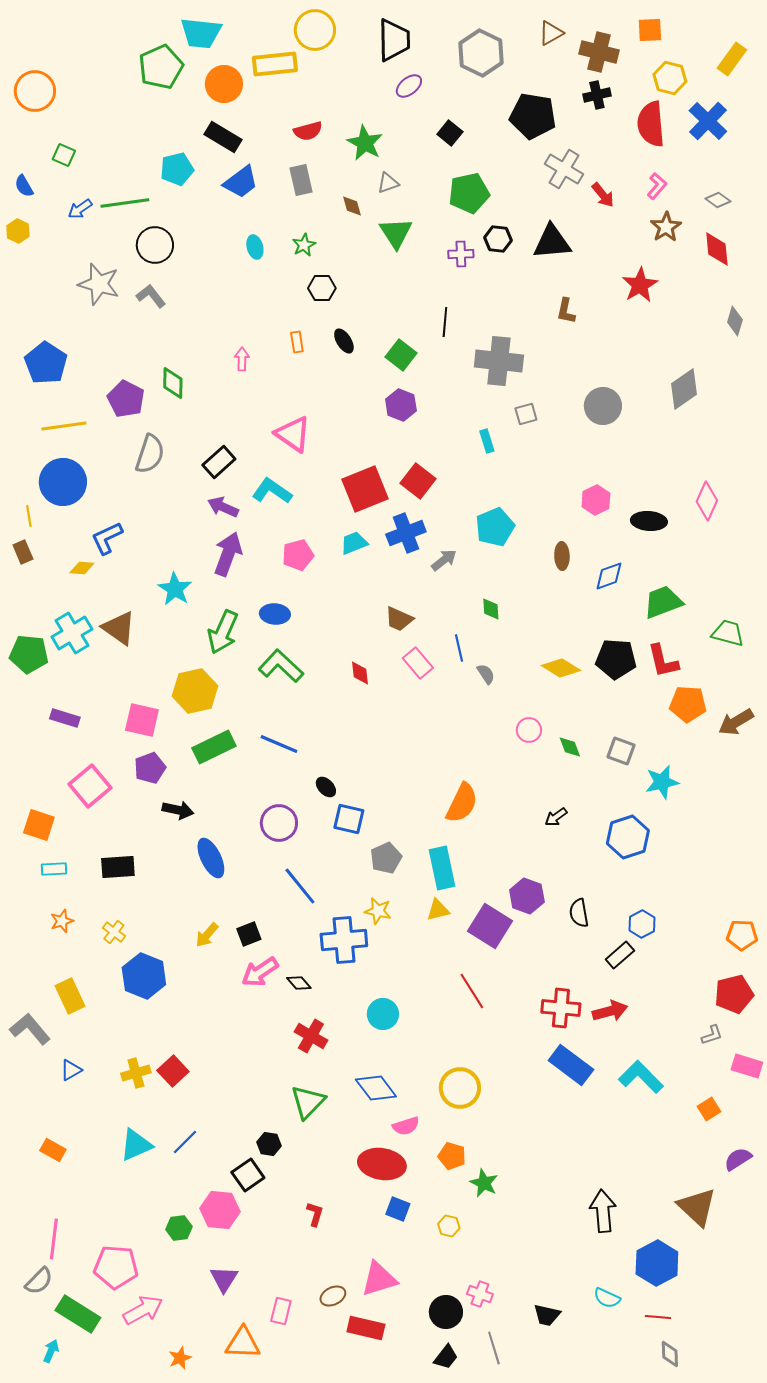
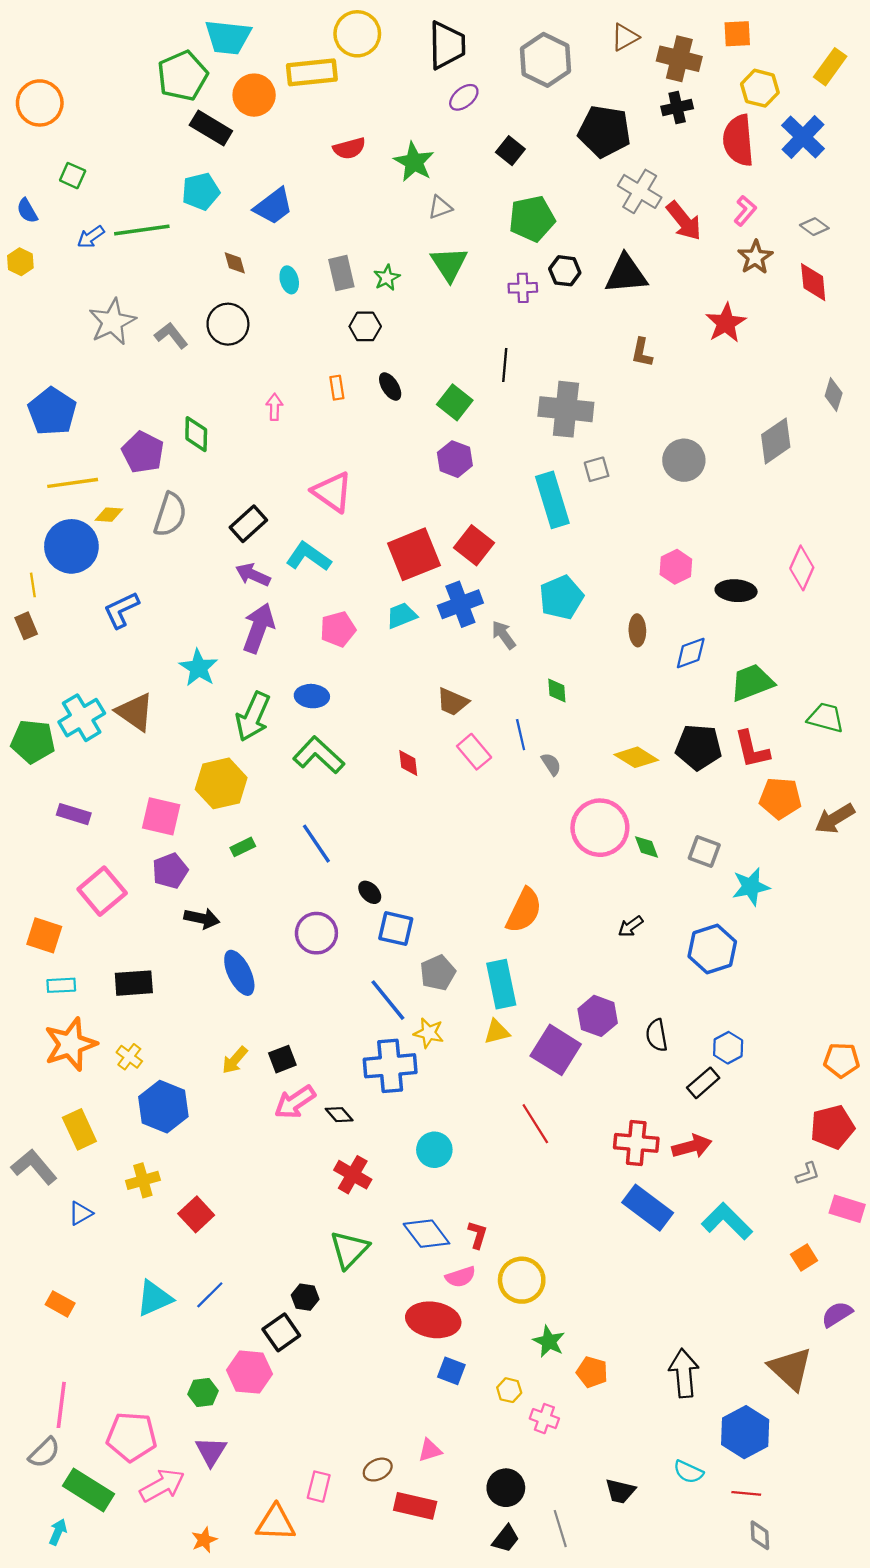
black rectangle: (223, 137) -> (211, 128), moved
gray rectangle: (301, 180) -> (341, 273), moved
red arrow: (603, 195) -> (684, 221), size x1.4
brown diamond: (352, 206) -> (235, 263), moved
black circle: (155, 245) -> (228, 324), moved
green star: (304, 245) -> (387, 278), moved
gray star: (99, 284) -> (112, 322), turned 30
gray diamond: (735, 321) -> (834, 394), moved
cyan rectangle: (487, 441) -> (552, 500), size x2.0
gray arrow: (444, 560) -> (504, 635), turned -88
yellow diamond: (82, 568) -> (109, 515), moved
pink circle: (529, 730) -> (600, 828), size x2.0
blue line: (279, 744) -> (316, 844), turned 33
green rectangle: (214, 747) -> (243, 847), size x0.5
blue line: (300, 886) -> (388, 1000), moved
orange star: (62, 921) -> (70, 1044), size x2.0
yellow cross: (136, 1073) -> (143, 1180), moved
yellow circle: (460, 1088) -> (522, 1280), moved
orange pentagon: (452, 1156) -> (592, 1372), moved
red L-shape: (315, 1214) -> (477, 1235), moved
purple triangle: (224, 1279) -> (211, 1451), moved
pink triangle: (379, 1279) -> (430, 1450), size x0.6
pink cross: (480, 1294) -> (544, 1419), moved

